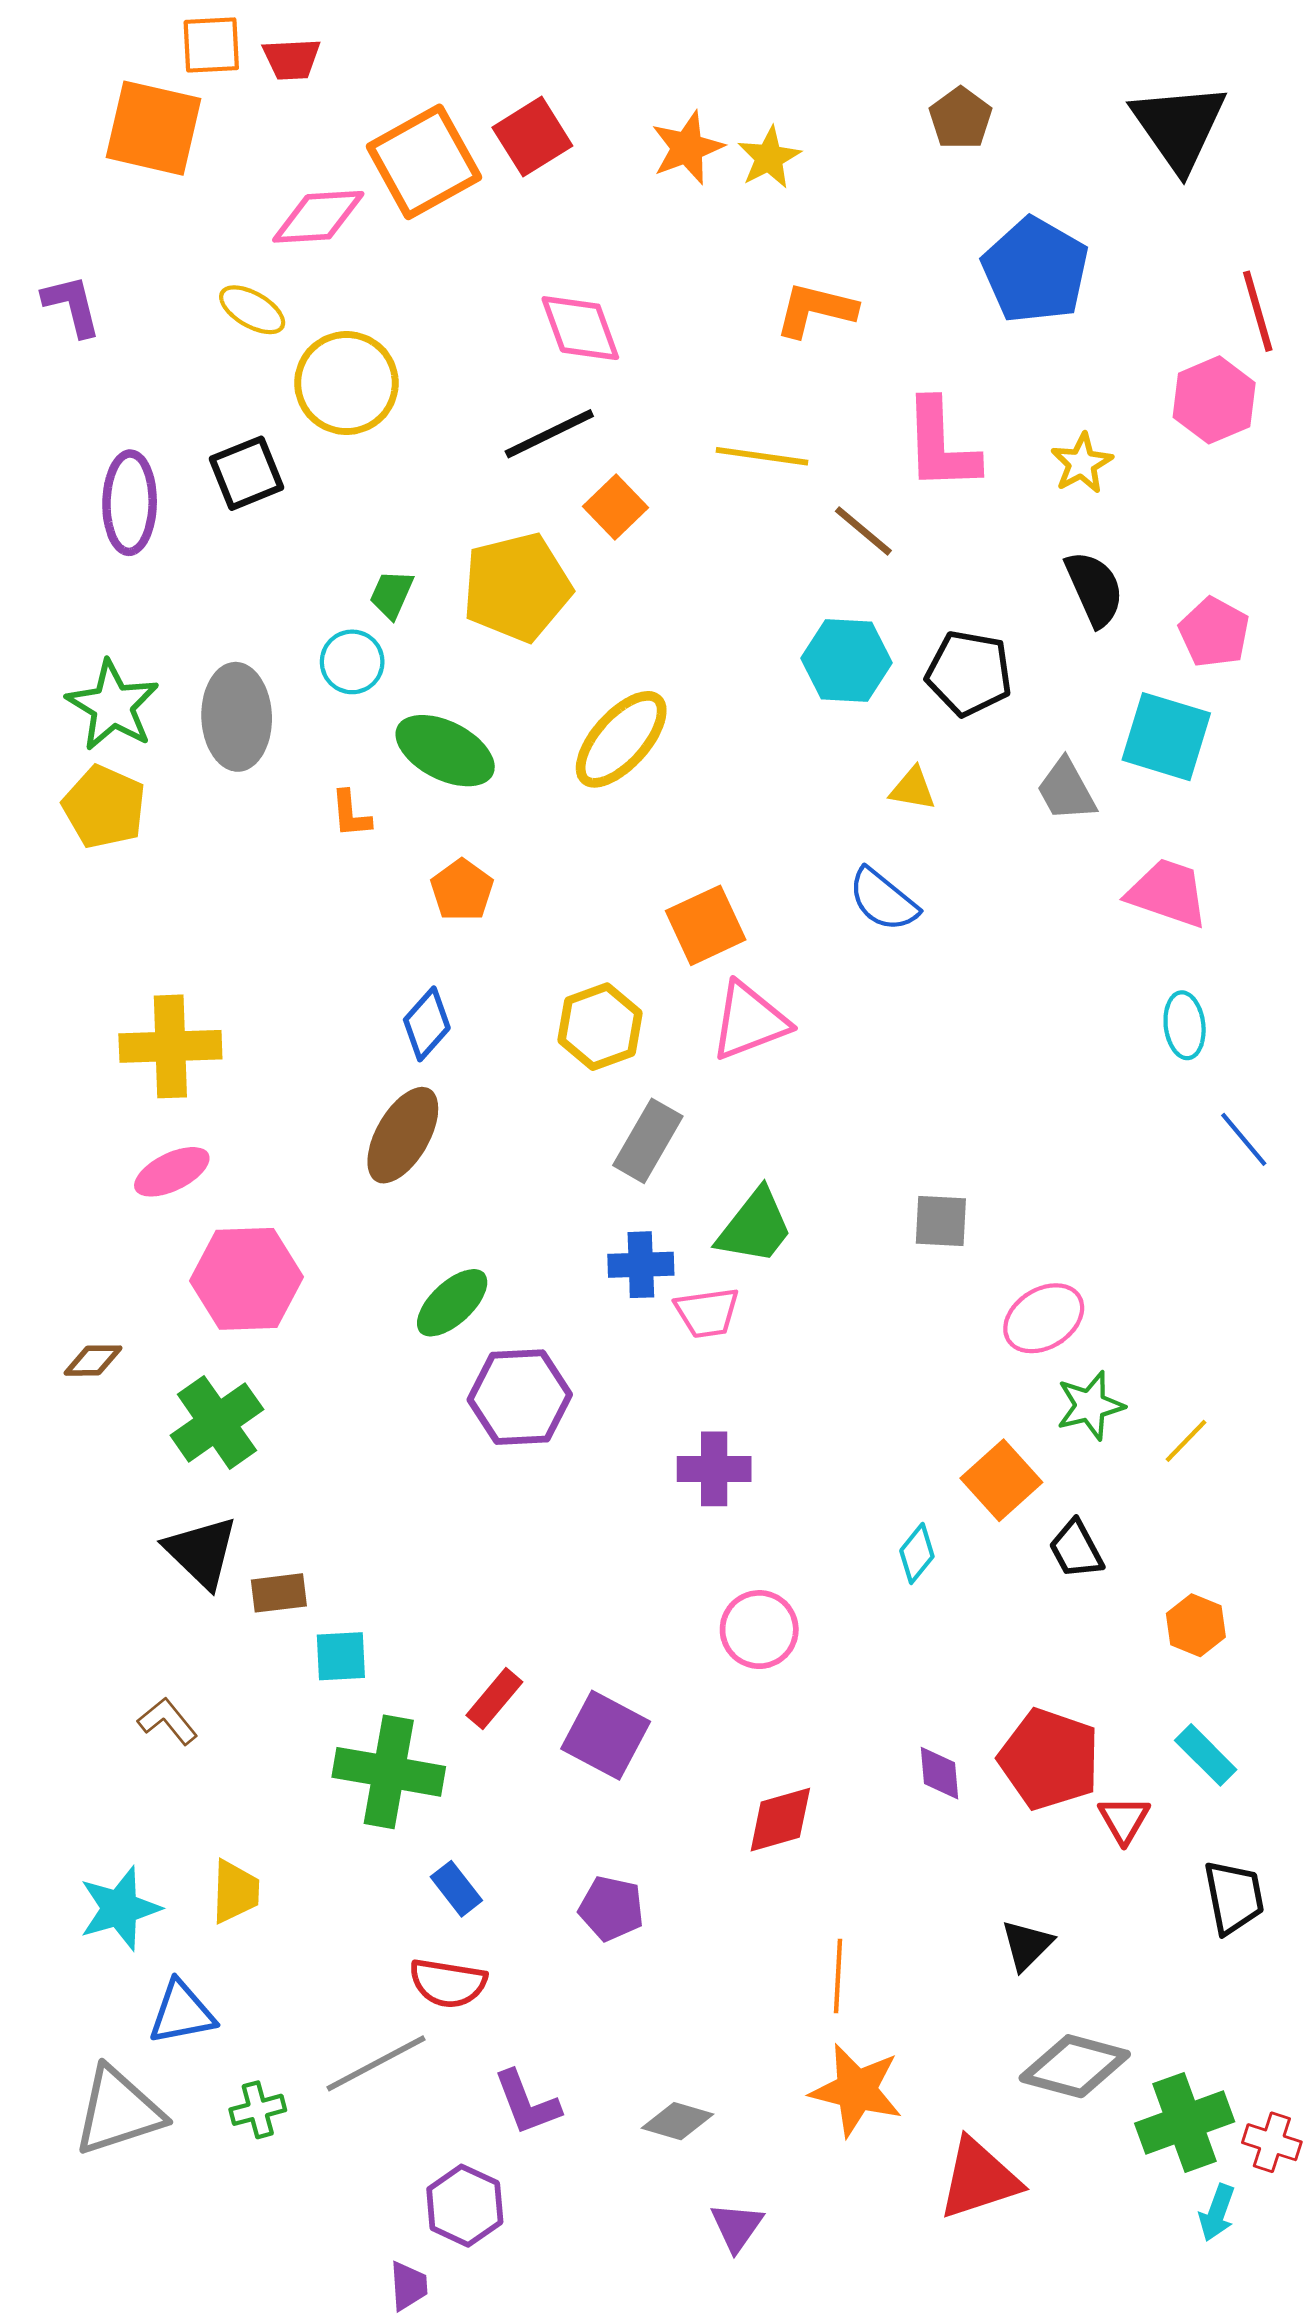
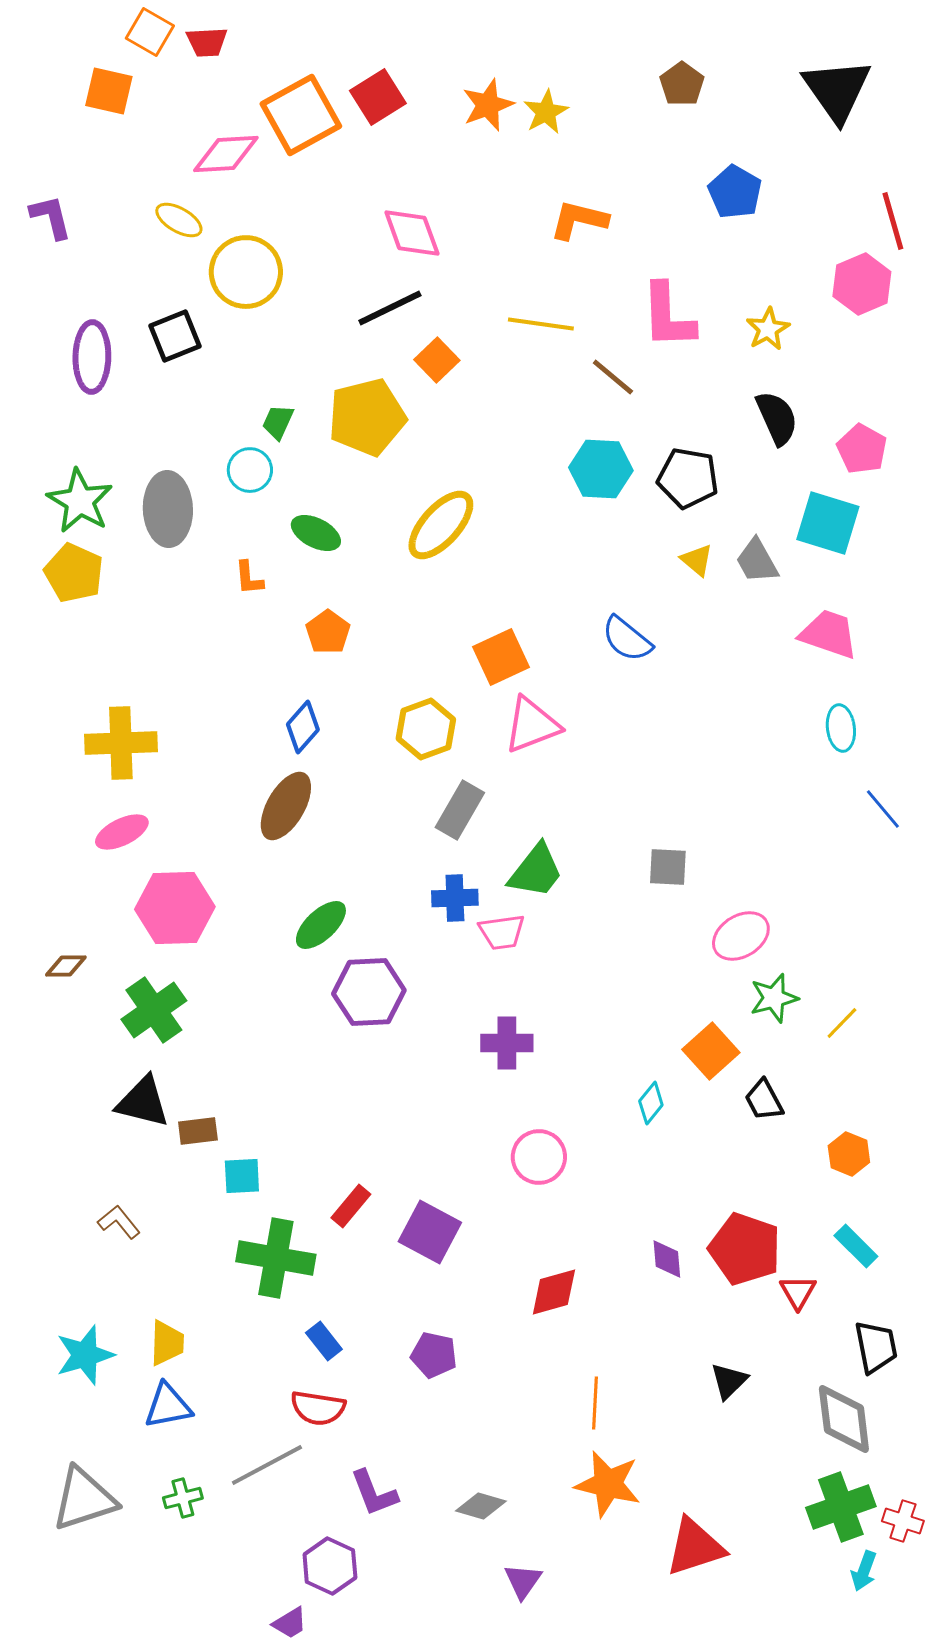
orange square: (211, 45) -> (150, 32), turned 33
orange square: (154, 128) -> (109, 91), size x0.7
blue pentagon: (1035, 270) -> (735, 192), size x0.7
green ellipse: (445, 751) -> (316, 533), size x0.7
yellow triangle: (913, 789) -> (697, 560), moved, turned 30
black triangle: (201, 1552) -> (143, 1102), turned -30
blue triangle: (182, 2013) -> (168, 1406), moved
gray diamond: (1075, 2066) -> (844, 1419), moved, turned 68
purple trapezoid: (408, 2286) -> (290, 1623), turned 63

